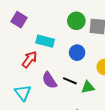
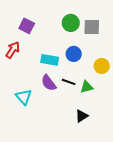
purple square: (19, 20) -> (27, 26), moved
cyan rectangle: (45, 41) -> (50, 60), moved
red arrow: (29, 59) -> (13, 50), moved

